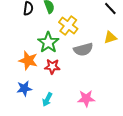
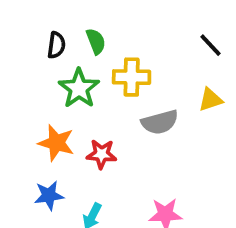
yellow cross: (68, 25) -> (132, 77), turned -36
green star: (48, 42) -> (79, 88), moved

